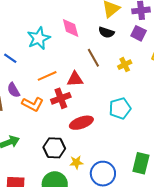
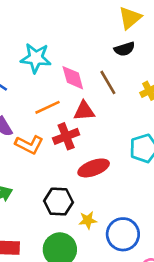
pink diamond: (71, 28) -> (73, 78), moved
black semicircle: (106, 32) -> (124, 49), turned -35
cyan star: (39, 38) -> (36, 58), turned 30

